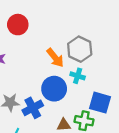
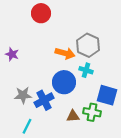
red circle: (18, 25) -> (41, 13), moved
orange arrow: (55, 58) -> (65, 53), turned -36

